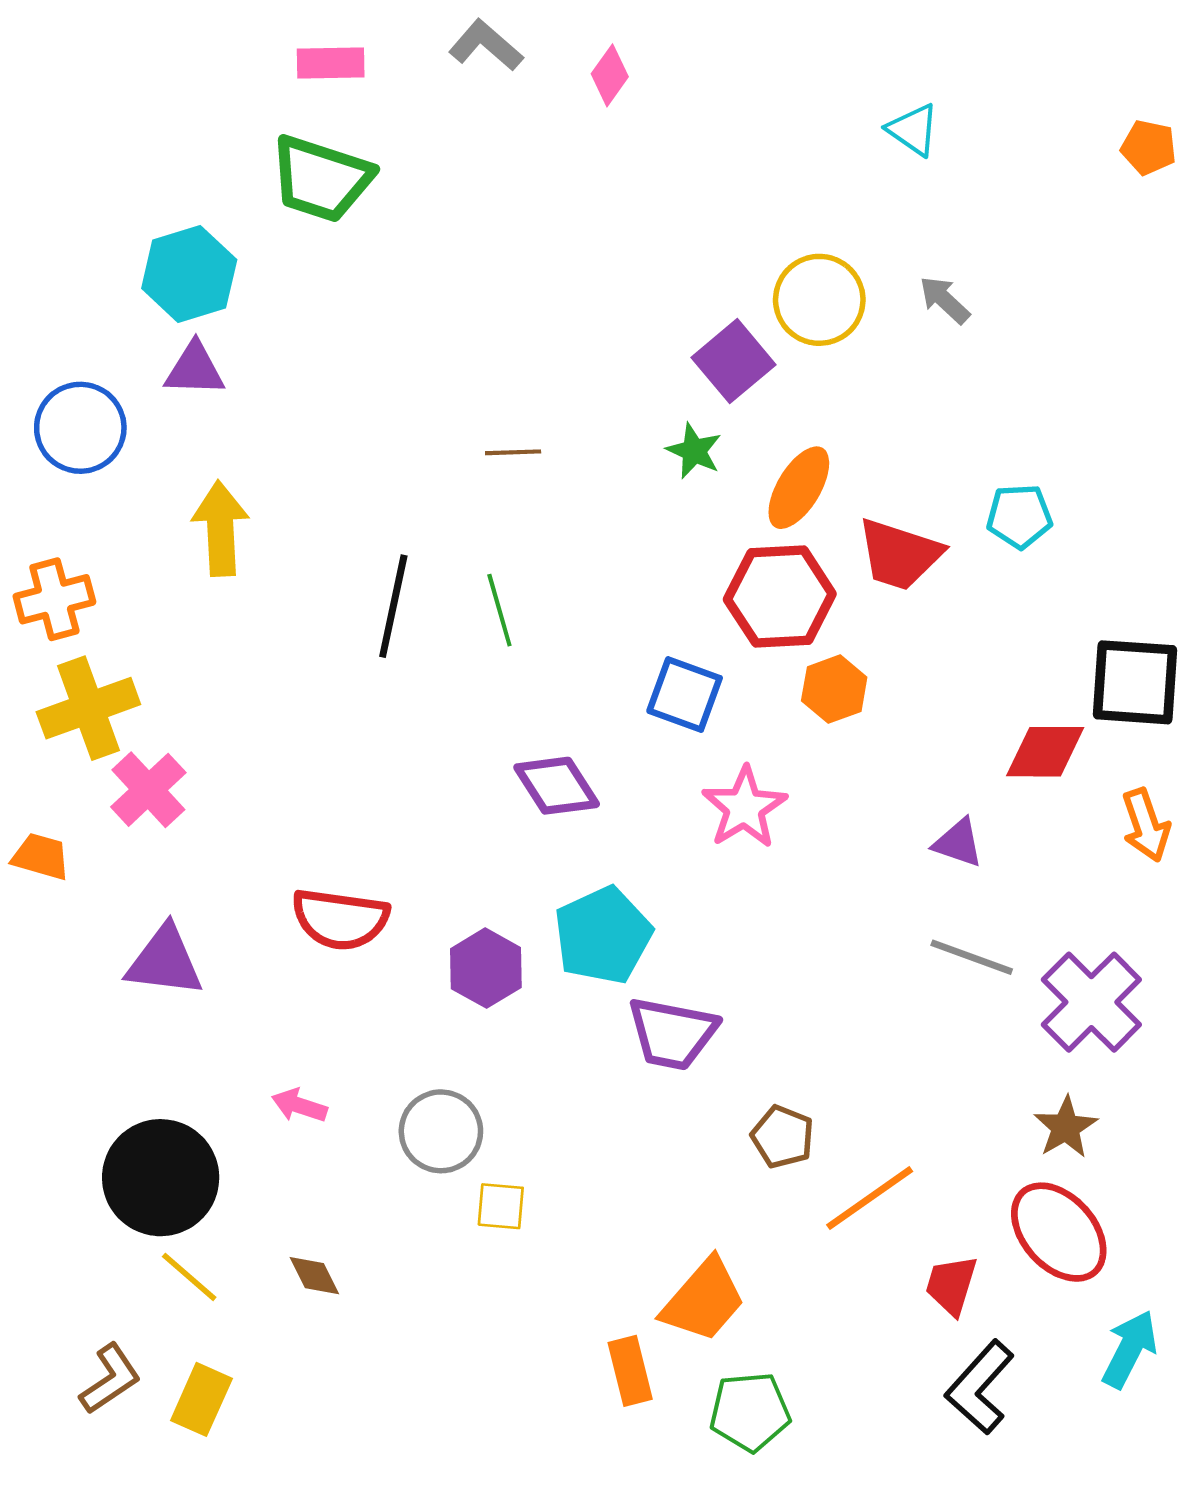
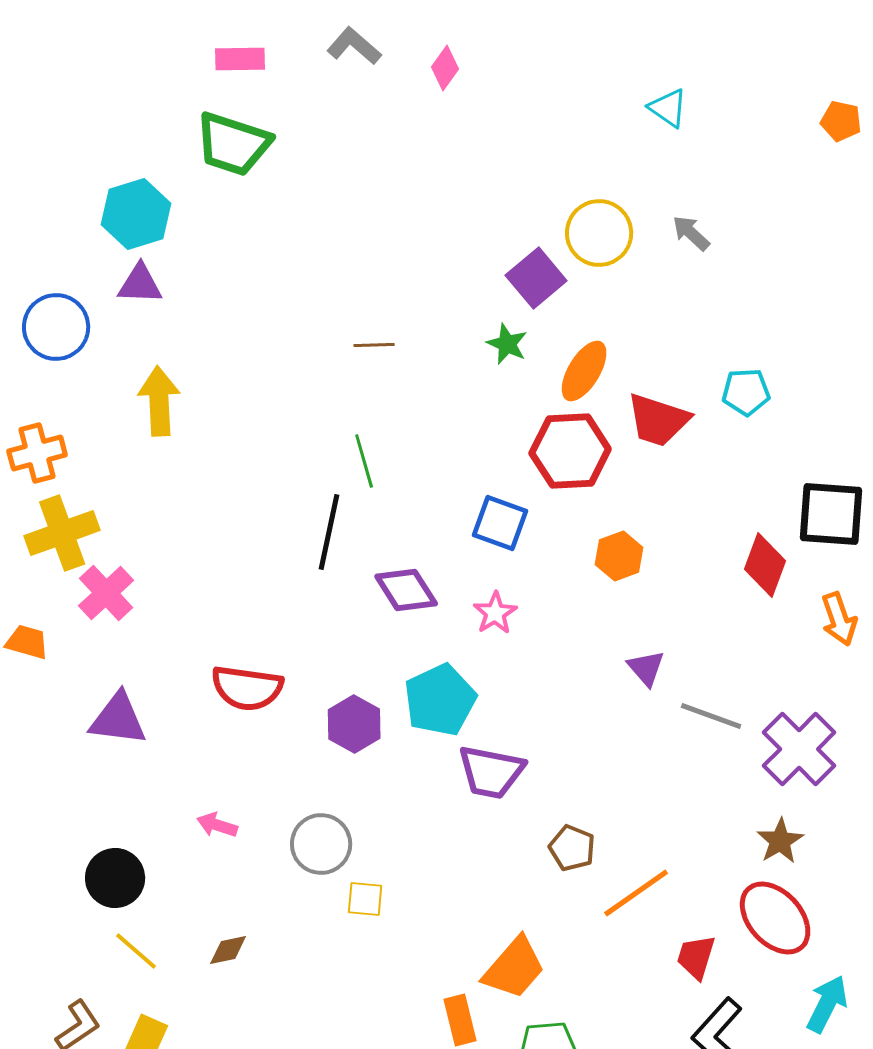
black line: (393, 606) -> (329, 532), moved
orange hexagon: (834, 689) -> (619, 556), moved
red diamond: (1045, 752) -> (765, 565), turned -70
pink star: (744, 807) -> (495, 613), moved, size x0.7
purple triangle: (958, 843) -> (646, 668), moved, turned 30
black circle: (161, 1178) -> (115, 878), size x0.7
brown diamond: (314, 1276) -> (228, 950), turned -75

